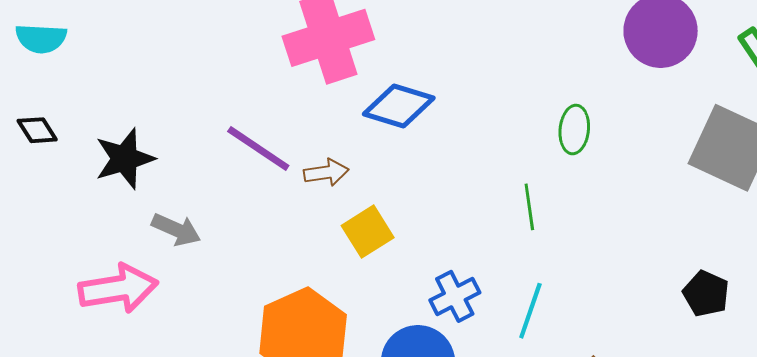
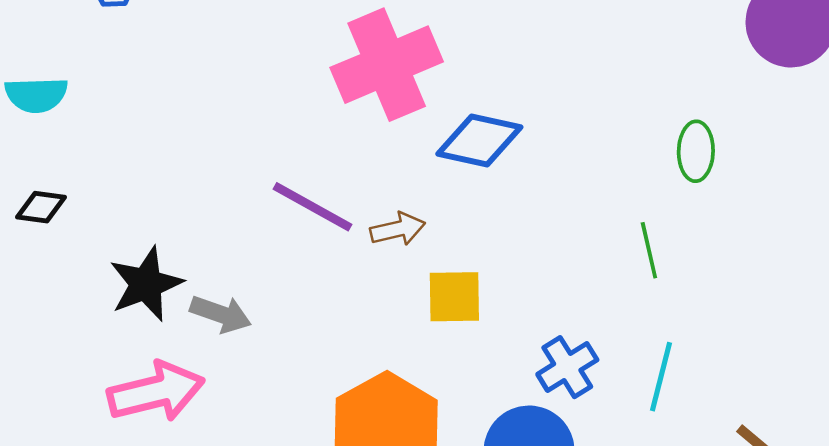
black diamond: (37, 130) -> (41, 207), turned -45
black star: (125, 159) -> (146, 284), moved
yellow square: (368, 232) -> (454, 297), turned 36

